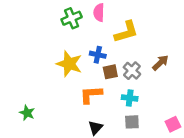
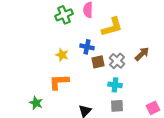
yellow star: (69, 64) -> (62, 55), size x0.6
orange L-shape: (91, 95) -> (59, 82), moved
green star: (27, 113) -> (36, 103), moved

